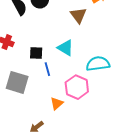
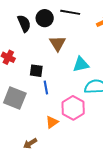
brown triangle: (78, 15) -> (58, 43), moved
cyan triangle: (65, 48) -> (81, 64), moved, turned -48

